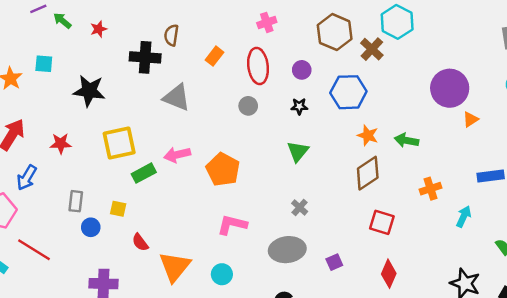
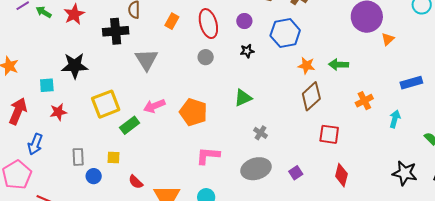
red star: (99, 29) -> (74, 14), size x1.5
cyan square: (44, 64) -> (47, 85), moved
gray triangle: (177, 97) -> (146, 60), turned 45
green triangle: (298, 151) -> (243, 98), moved, turned 36

